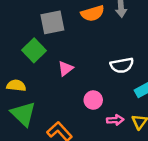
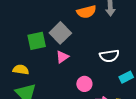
gray square: (52, 22) -> (60, 33), moved, turned -35
green square: (34, 50) -> (37, 41), turned 30

